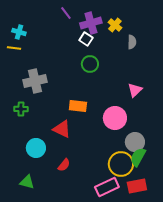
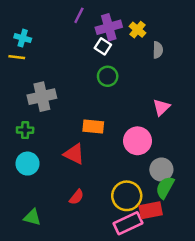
purple line: (66, 13) -> (79, 15), turned 64
cyan circle: (36, 148) -> (27, 164), moved
yellow circle: (121, 164) -> (127, 196), moved
red rectangle: (137, 186) -> (151, 210), moved

